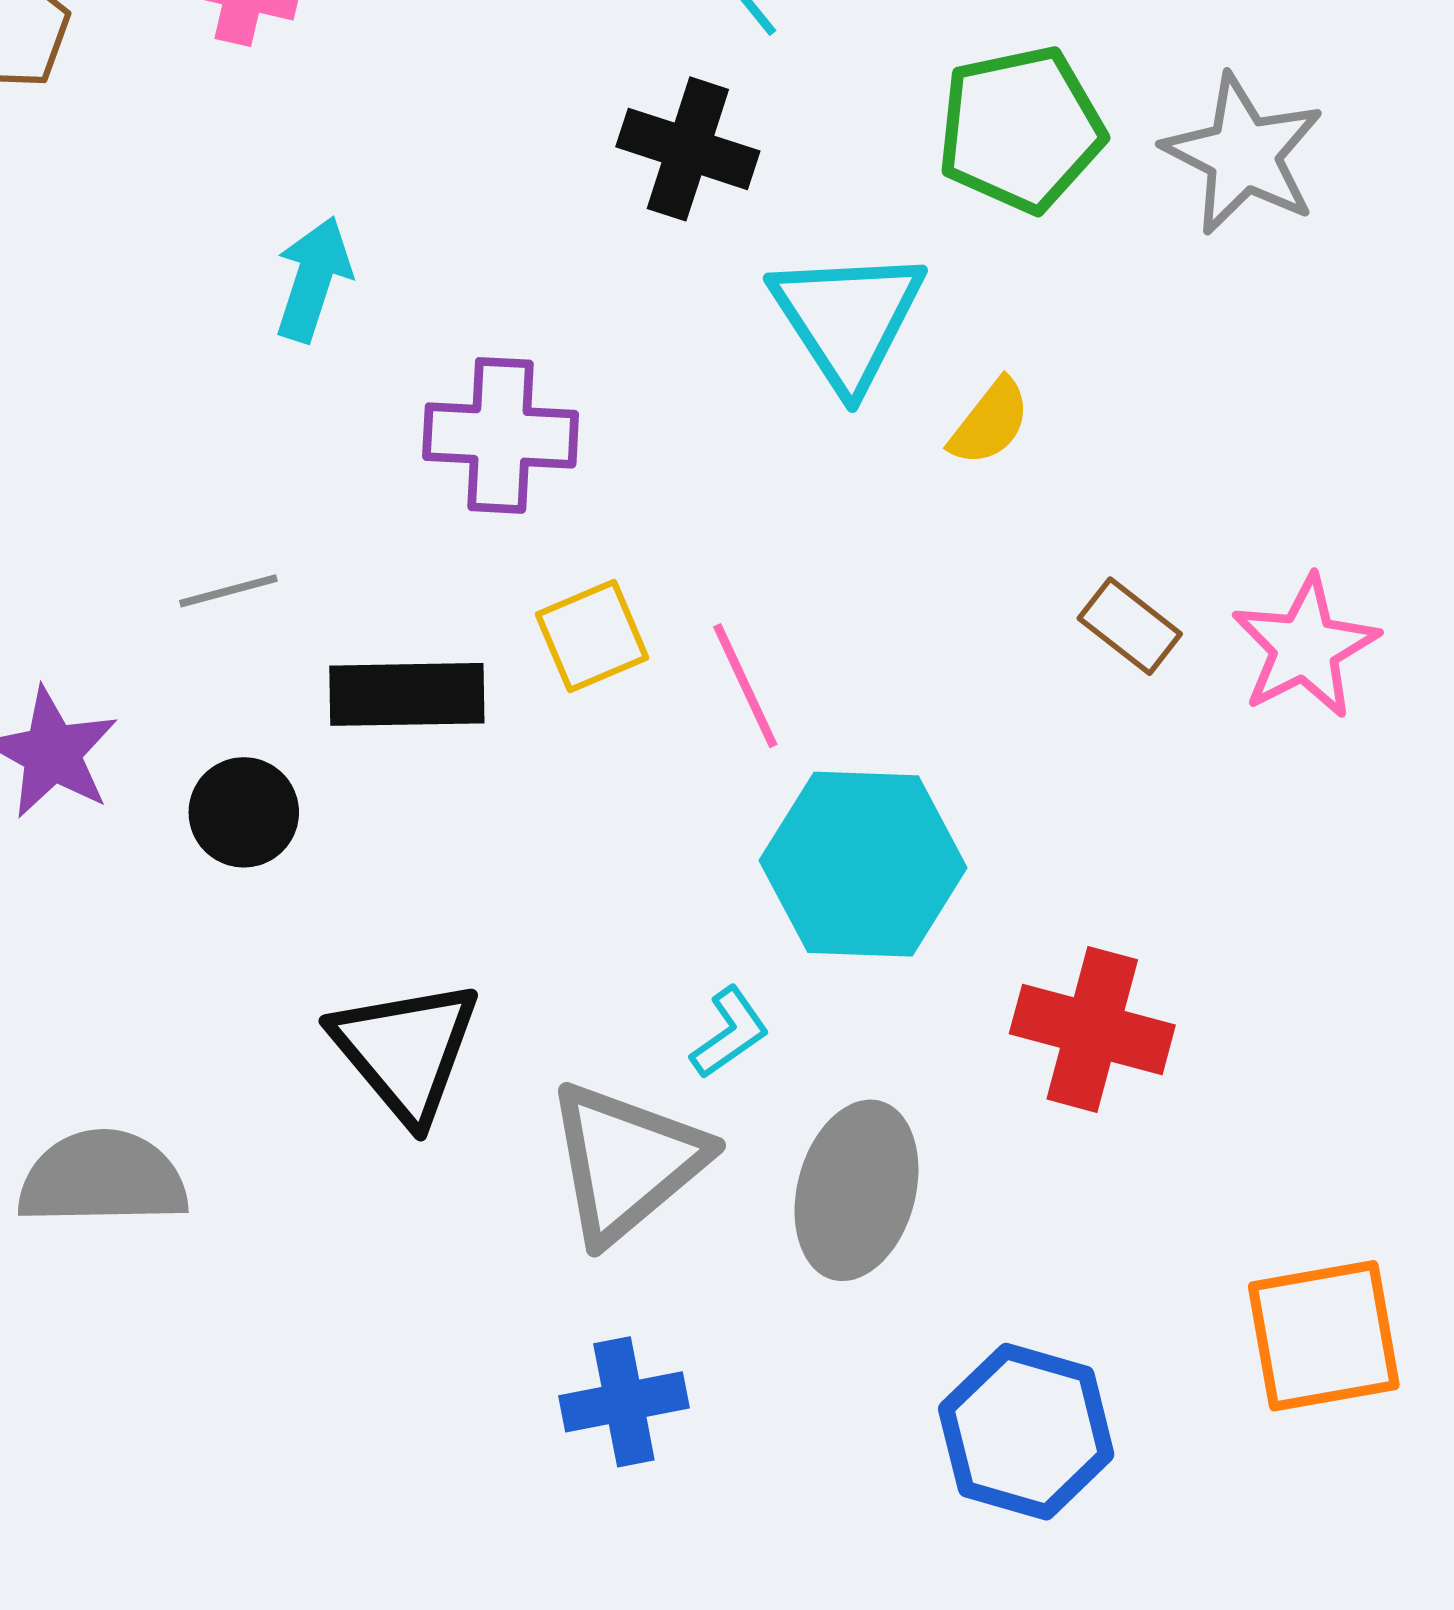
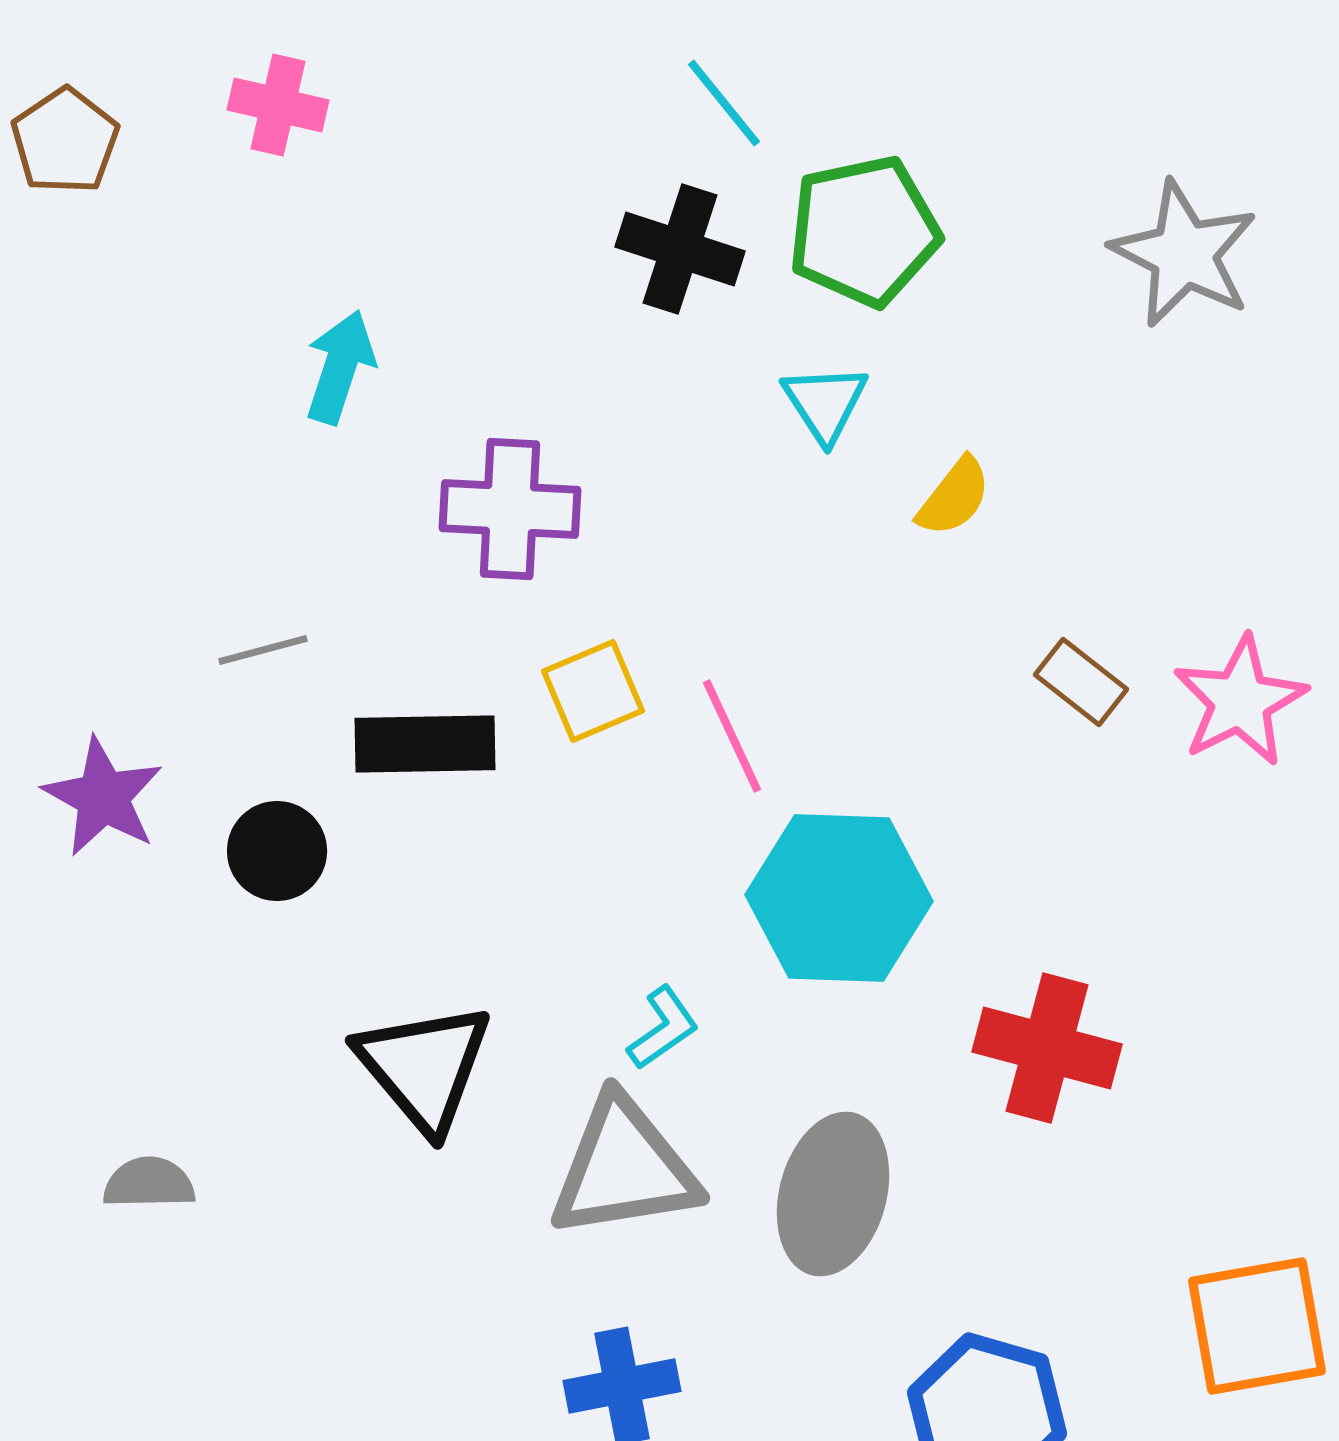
green pentagon: (1021, 129) -> (864, 231), moved
cyan triangle: (848, 319) -> (825, 403), size x0.6
cyan L-shape: (730, 1033) -> (663, 1028), moved
gray triangle: (626, 1162) -> (624, 1168), turned 31
gray semicircle: (103, 1178) -> (149, 1183), size x0.6

